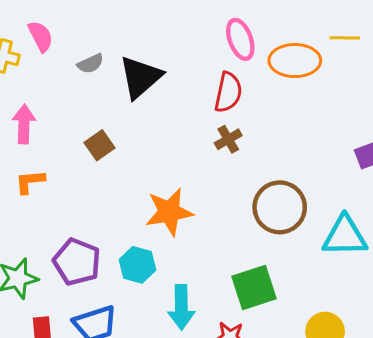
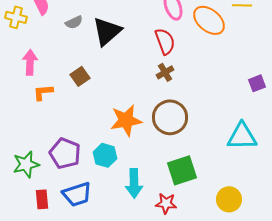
orange ellipse: (295, 61) -> (209, 20), turned 40
red semicircle: (228, 92) -> (165, 41), turned -32
orange L-shape: (30, 182) -> (43, 92), moved
brown circle: (280, 207) -> (170, 117), moved

